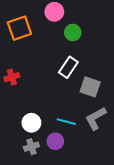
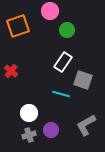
red cross: (12, 77) -> (11, 71), turned -32
gray L-shape: (96, 118) -> (86, 125), moved
cyan line: (66, 122) -> (61, 94), moved

